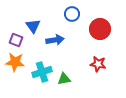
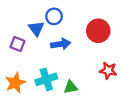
blue circle: (72, 14) -> (54, 16), moved
red circle: (100, 29) -> (98, 31), moved
orange star: (15, 62) -> (15, 83), moved, turned -30

